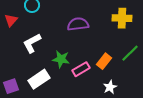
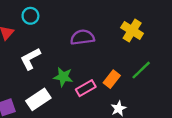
yellow cross: (122, 18) -> (132, 31), turned 30

